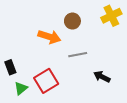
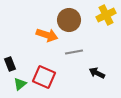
brown circle: (72, 21) -> (69, 20), size x1.5
red square: (46, 81) -> (44, 77), turned -35

